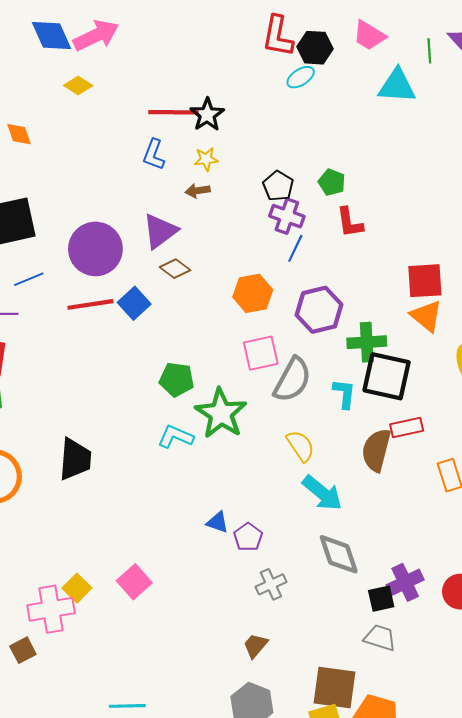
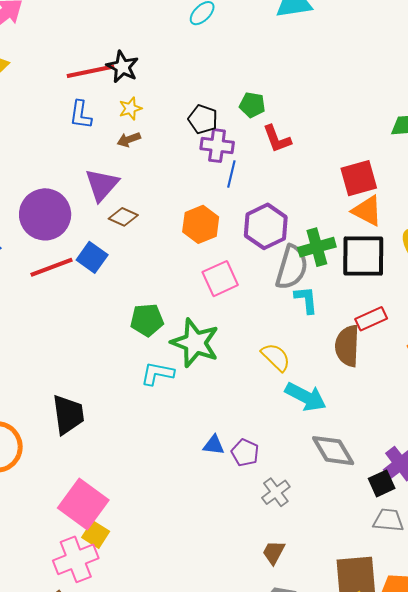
black square: (387, 376) -> (363, 256), moved
gray semicircle: (292, 380) -> (292, 267), moved
pink square: (134, 582) -> (83, 504), moved, size x1.5

